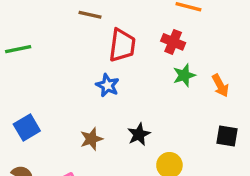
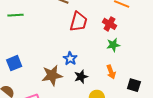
blue star: (108, 85) -> (70, 59), moved
orange arrow: (220, 85) -> (111, 72), moved
brown star: (91, 139) -> (52, 75), size x1.5

